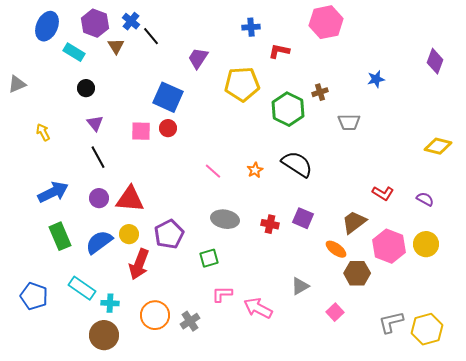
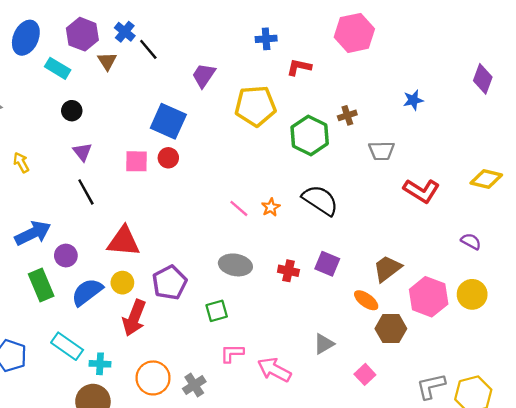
pink line: (213, 171) -> (239, 208), moved
red L-shape: (383, 193) -> (421, 191), moved, size x1.4
purple circle: (99, 198) -> (66, 256), moved

